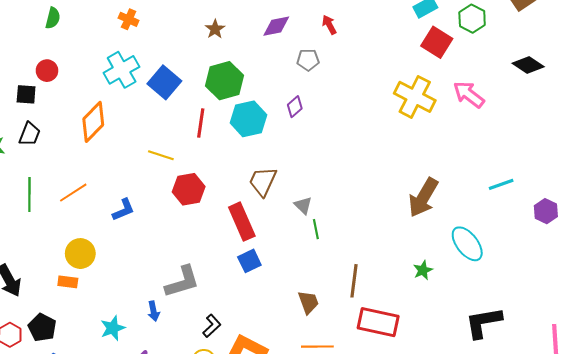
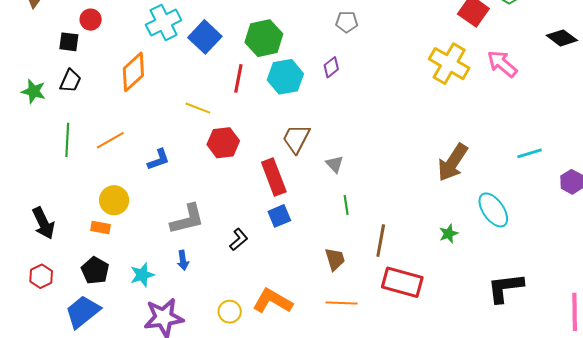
green line: (316, 229) -> (346, 205), moved
gray L-shape: (182, 282) -> (187, 219), moved
black L-shape: (212, 326) -> (239, 239), moved
black pentagon: (42, 328) -> (95, 271), moved

